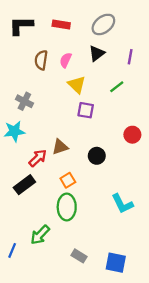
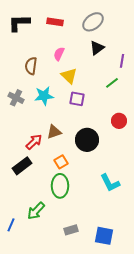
black triangle: (97, 53) -> (97, 48), moved
purple line: (130, 57) -> (122, 61), moved
brown semicircle: (41, 60) -> (31, 66), moved
green line: (117, 87) -> (112, 83), moved
gray cross: (24, 101) -> (16, 98), moved
cyan star: (14, 131) -> (44, 96), moved
black circle: (97, 156) -> (87, 140), size x1.5
gray rectangle: (79, 256) -> (71, 230), turned -48

